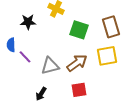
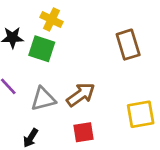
green square: (79, 30) -> (42, 49), moved
yellow square: (107, 56) -> (141, 114), moved

